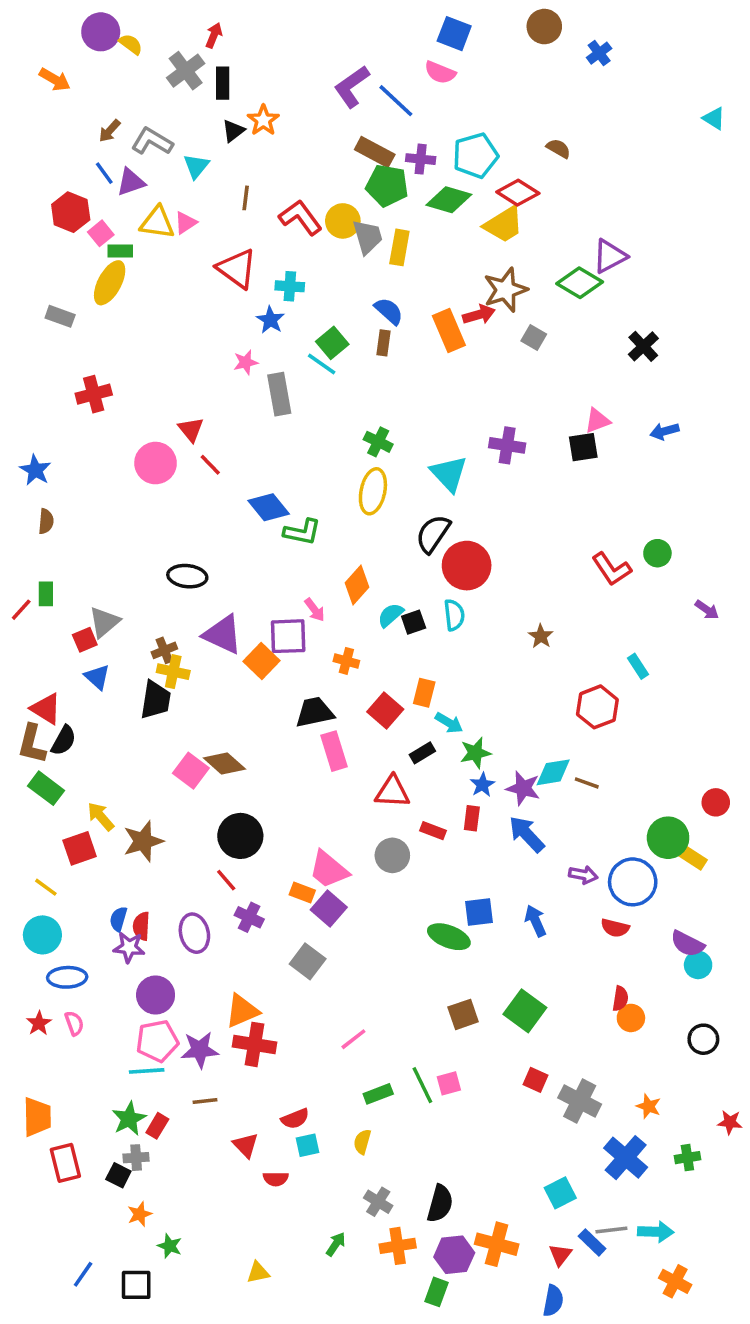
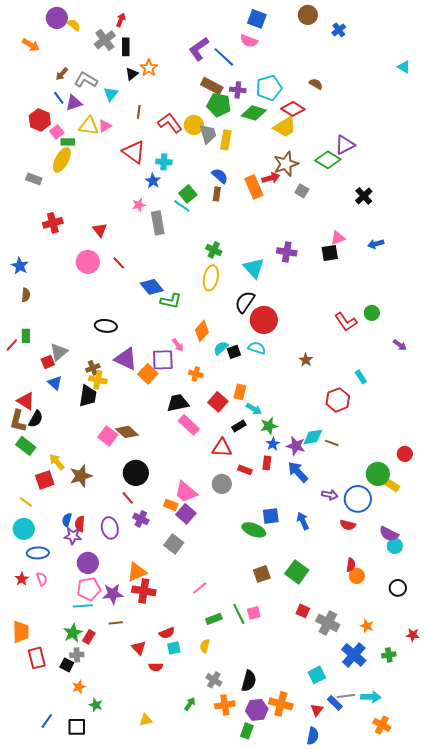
red triangle: (191, 429) -> (100, 230), moved
cyan semicircle: (454, 615) -> (257, 348), turned -66
pink rectangle: (334, 751) -> (189, 425), turned -30

